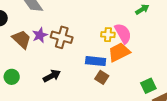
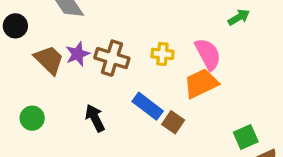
yellow cross: (108, 35) -> (162, 54), moved
blue rectangle: (96, 61) -> (148, 106), moved, turned 30
black arrow: (52, 76) -> (95, 118), turned -90

